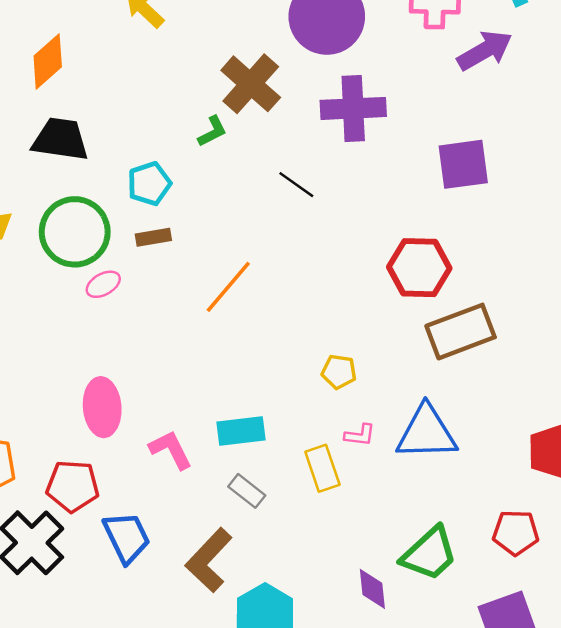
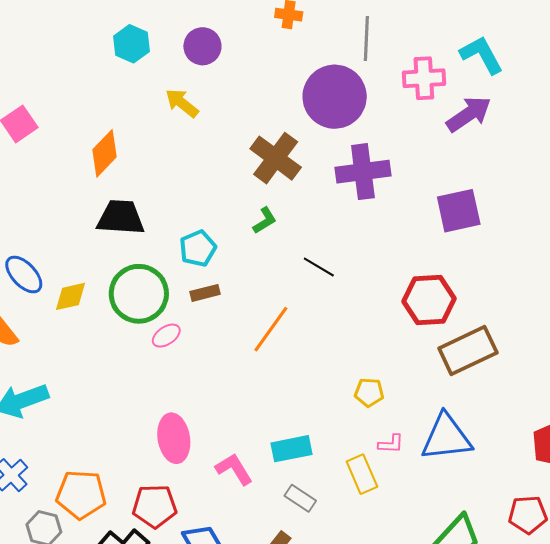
green L-shape: (212, 131) -> (265, 221), moved
black line: (296, 185) -> (319, 267), moved

